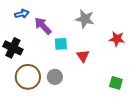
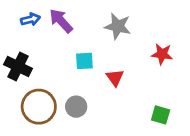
purple arrow: (43, 26) -> (61, 21), moved

